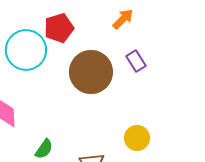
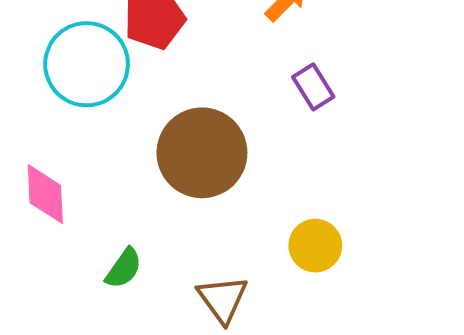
brown circle: (91, 72) -> (202, 153), moved

